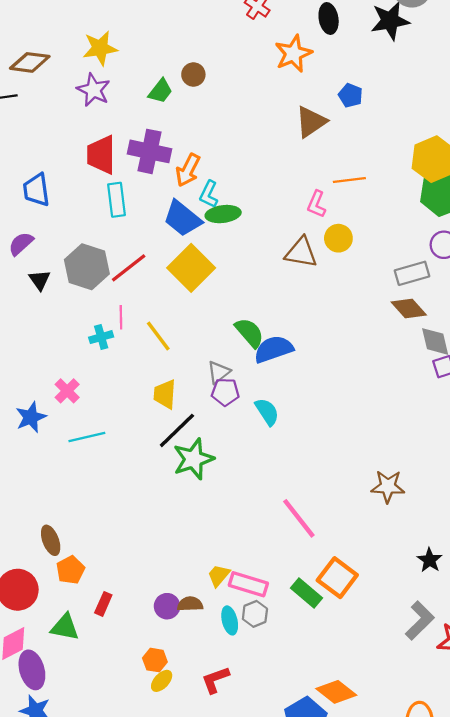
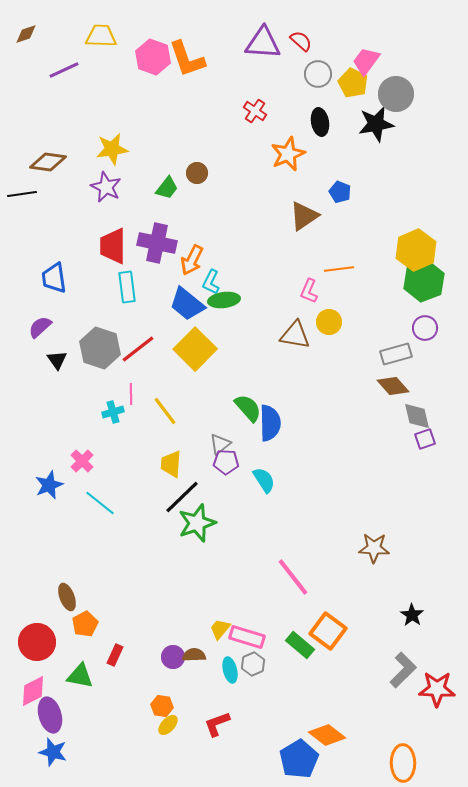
blue semicircle: (274, 349) -> (270, 423), turned 108
cyan line: (87, 437) -> (100, 503), turned 52

